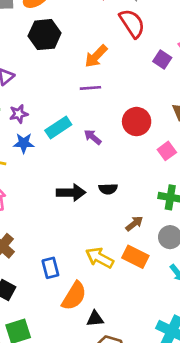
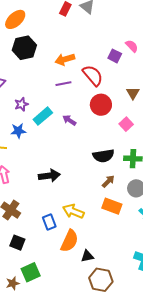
red semicircle: (132, 23) -> (93, 75), moved
orange arrow: (96, 56) -> (65, 59), turned 36
purple star: (19, 114) -> (21, 104), moved
black semicircle: (108, 189) -> (103, 156), moved, size x1.5
black arrow: (71, 193) -> (49, 176), moved
yellow arrow: (100, 258) -> (73, 211), moved

